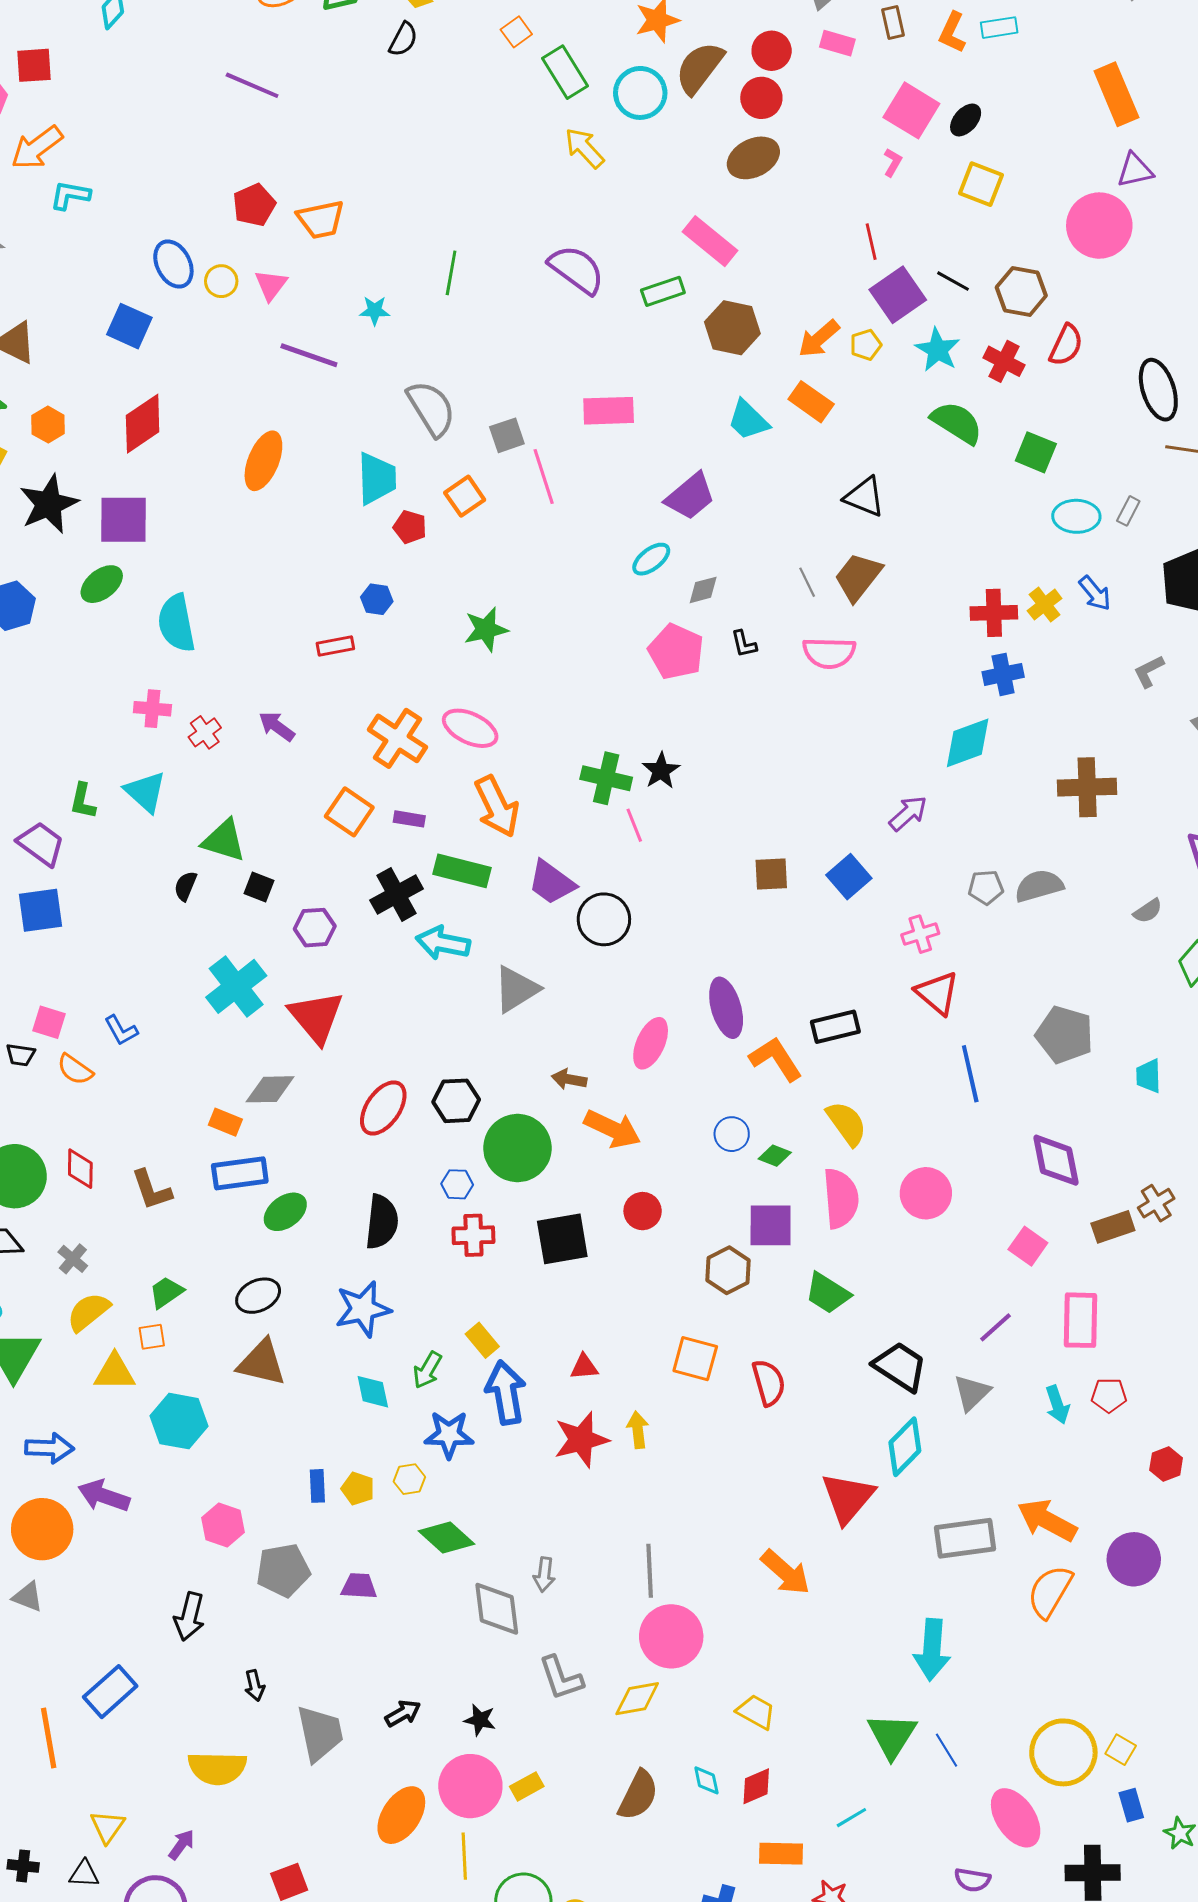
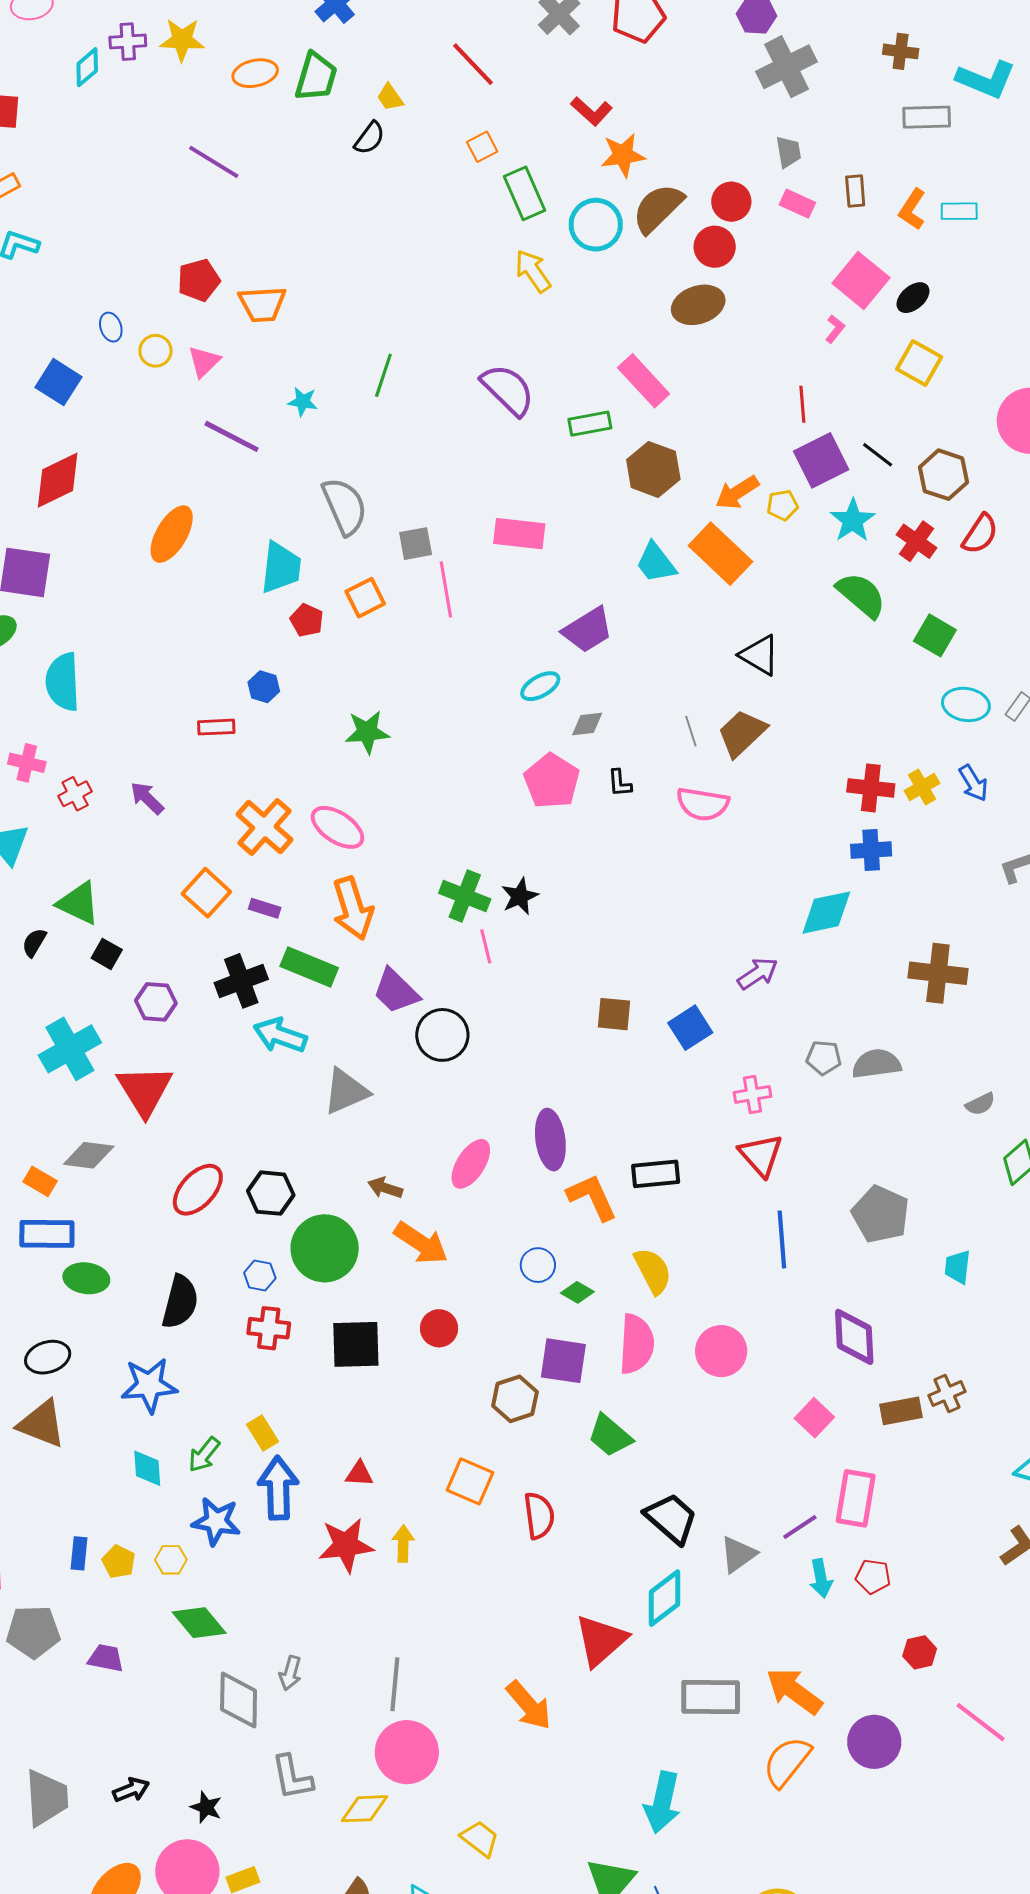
blue ellipse: (173, 264) -> (111, 327), size x0.6
orange rectangle: (811, 402) -> (720, 554), size x1.4
green ellipse: (285, 1212) -> (86, 1278), turned 36
purple line: (996, 1327) -> (800, 1527), moved

